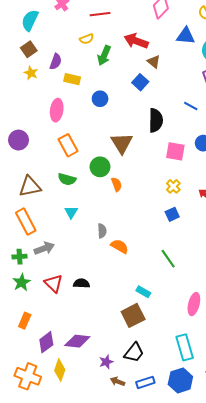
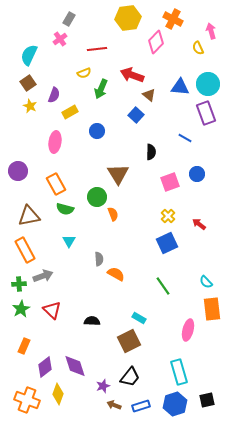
blue triangle: (186, 36) -> (180, 87), moved
yellow rectangle: (72, 79) -> (70, 112), turned -42
black semicircle: (156, 120) -> (151, 152), size x0.7
orange rectangle: (68, 145) -> (56, 184), moved
pink square: (175, 151) -> (170, 182), turned -30
blue square: (172, 214) -> (167, 243), size x1.5
black semicircle: (81, 283) -> (92, 321), moved
purple diamond: (77, 341) -> (75, 366), turned 65

